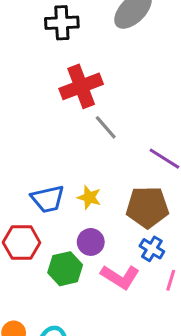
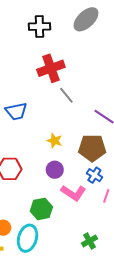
blue trapezoid: (48, 199) -> (16, 111), moved
green hexagon: (65, 269) -> (41, 209), moved

